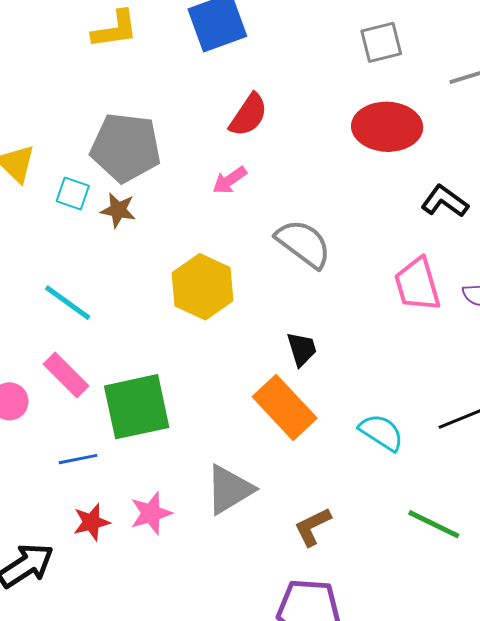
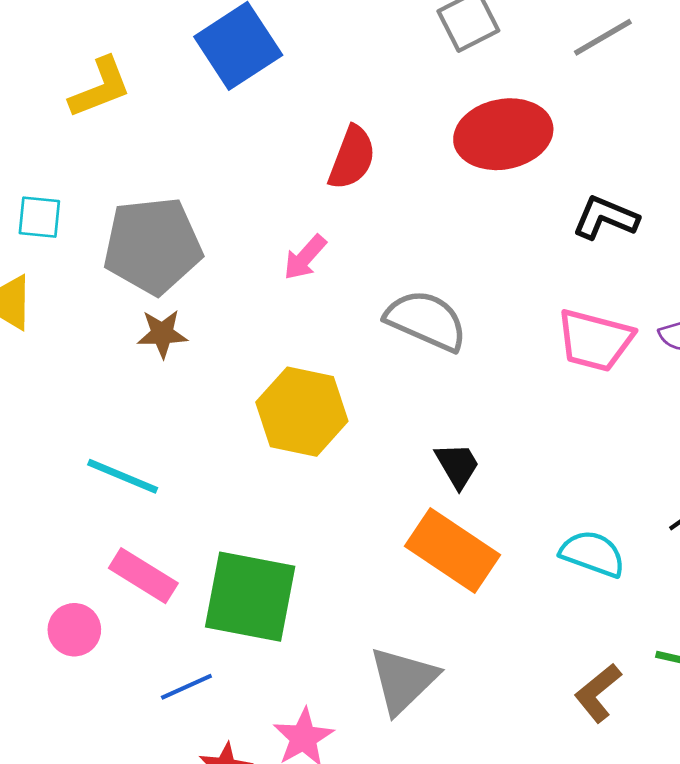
red semicircle: (249, 115) -> (352, 158), moved
cyan square: (73, 193) -> (39, 217), moved
pink trapezoid: (417, 285) -> (595, 340), turned -46
green square: (137, 407) -> (250, 597), turned 36
brown L-shape: (313, 527) -> (598, 693), moved

